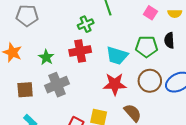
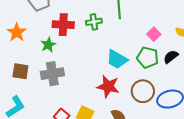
pink square: (150, 13) -> (154, 34), moved
black semicircle: (169, 40) -> (171, 57), turned 42
red cross: (80, 51) -> (63, 25), moved

